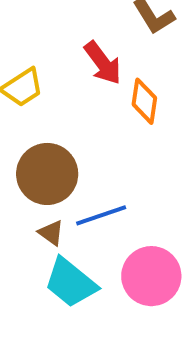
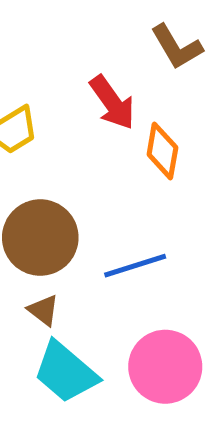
blue line: (101, 215) -> (135, 266), moved

